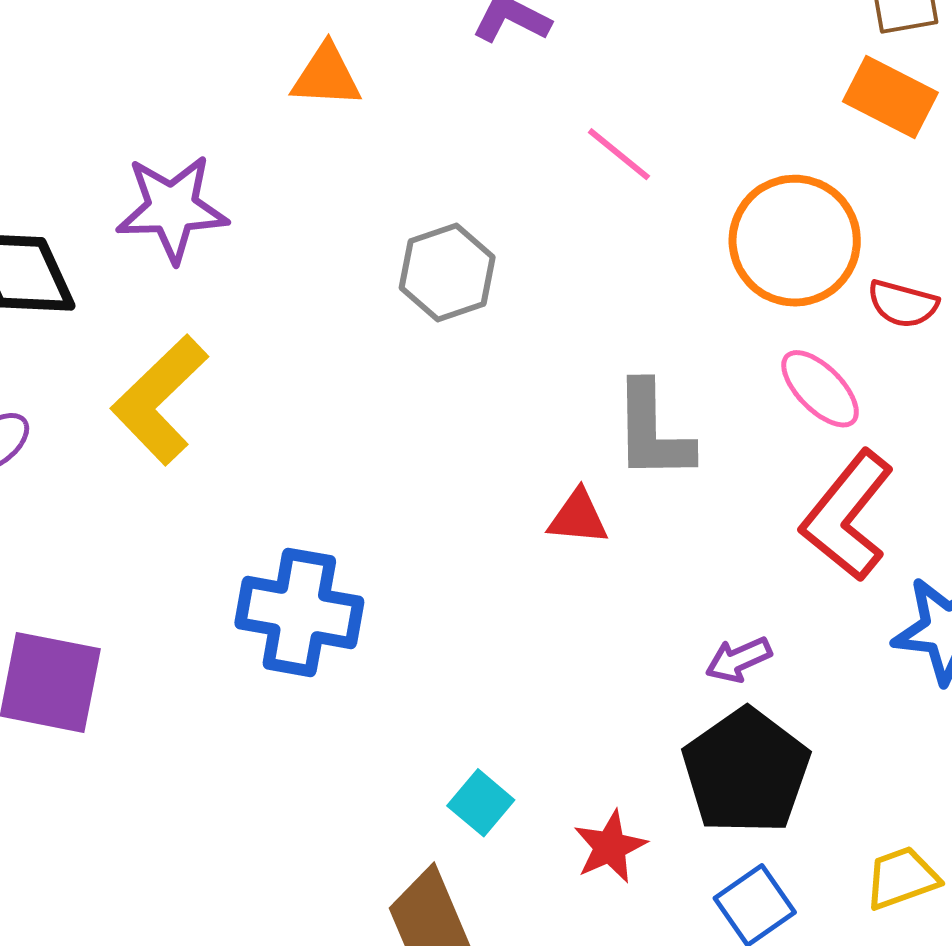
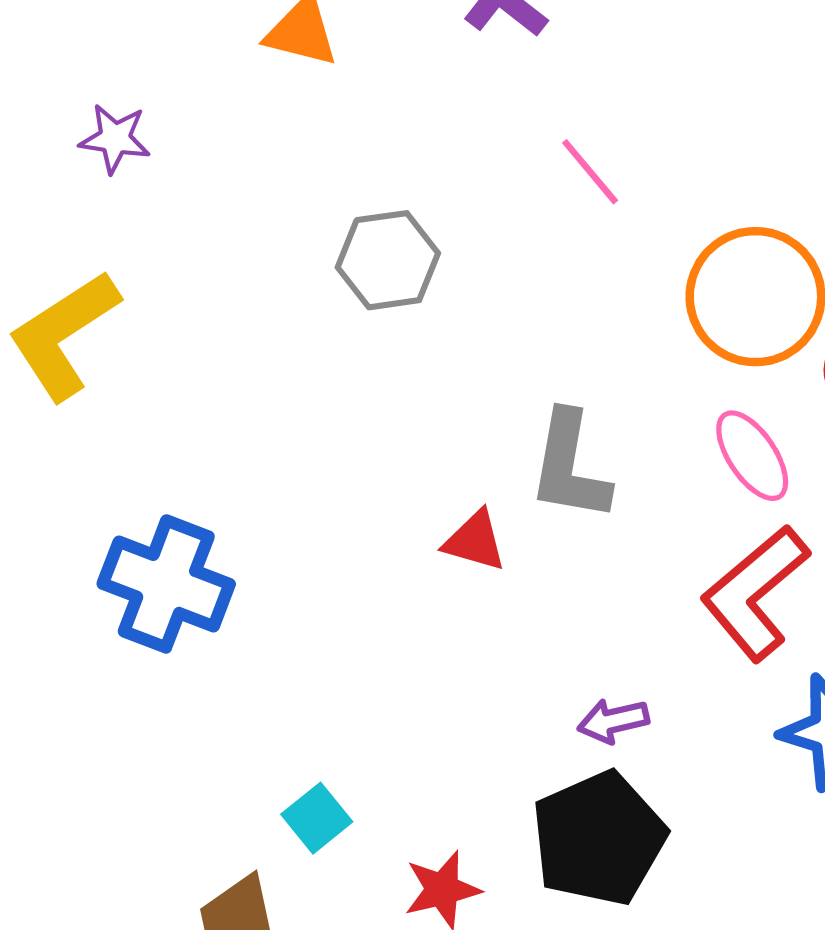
purple star: (172, 208) -> (115, 139), size x0.6

